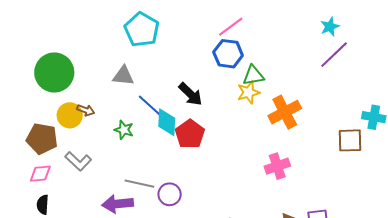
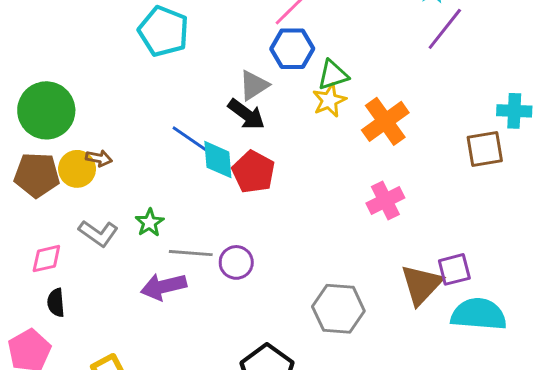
gray triangle: (123, 76) -> (254, 85), moved, turned -30
green star: (124, 130) -> (150, 223), moved, turned 30
brown pentagon: (42, 139) -> (37, 175), moved

